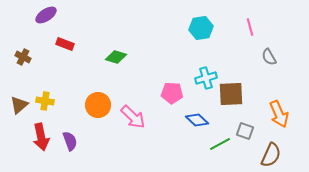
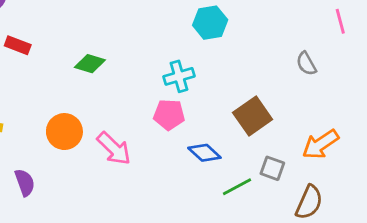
pink line: (250, 27) -> (340, 21), moved
cyan cross: (206, 78) -> (179, 76), moved
brown square: (231, 94) -> (253, 116), turned -32
orange arrow: (279, 114) -> (320, 144), turned 80

